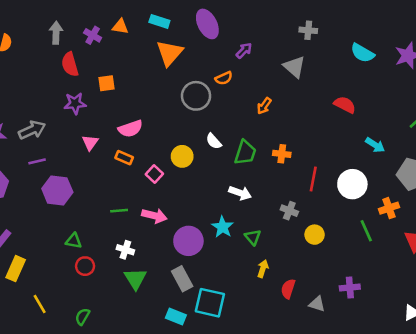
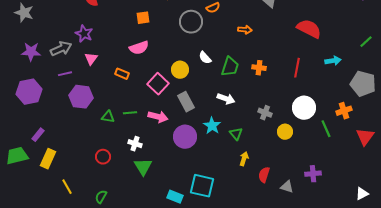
orange square: (106, 83) -> (143, 18), moved
purple star: (75, 103) -> (84, 34), moved, turned 30
red semicircle: (345, 105) -> (309, 29), size x1.4
orange arrow: (264, 106) -> (245, 30), turned -120
pink triangle: (90, 143) -> (91, 59), moved
cyan arrow: (375, 145) -> (333, 61), turned -42
orange rectangle: (124, 158) -> (122, 74), moved
pink square: (154, 174) -> (158, 84), size x1.5
red line: (313, 179) -> (297, 68), moved
white circle: (352, 184) -> (304, 108), moved
green triangle: (74, 241) -> (108, 117), moved
gray rectangle: (182, 279) -> (186, 102), moved

